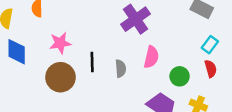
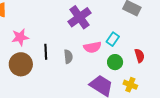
cyan rectangle: (210, 45) -> (113, 39), moved
pink semicircle: (151, 57) -> (92, 47), turned 66

